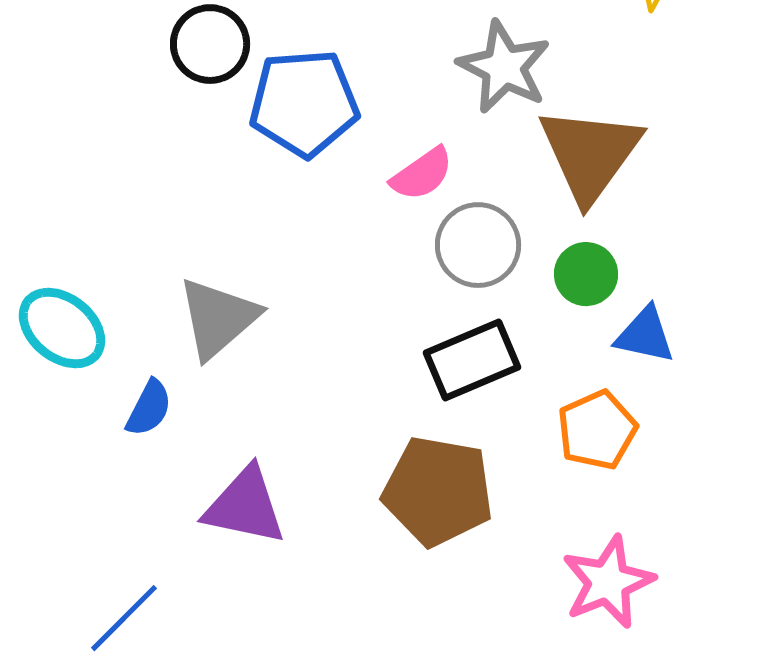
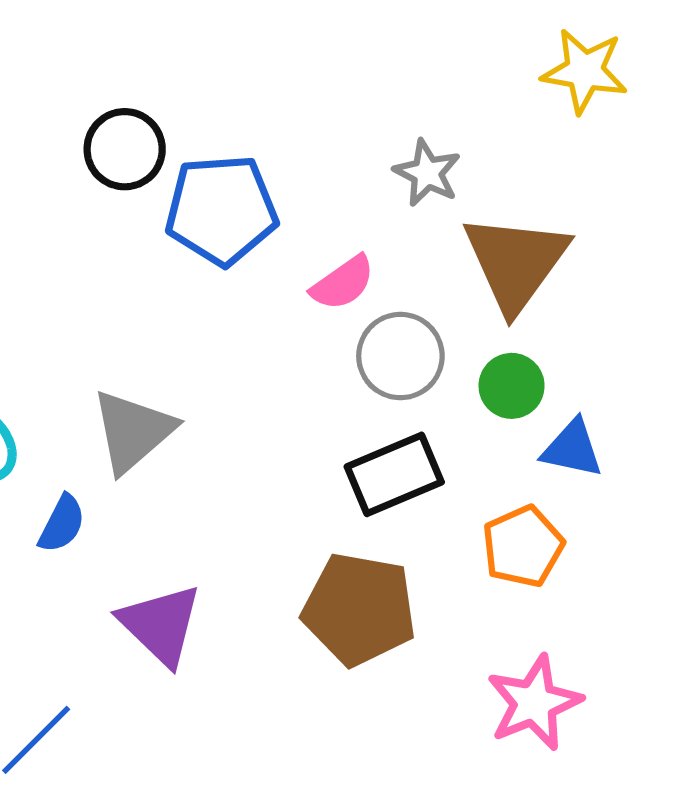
gray star: (504, 67) -> (427, 173), size x0.7
purple triangle: (245, 506) -> (161, 625), turned 32

